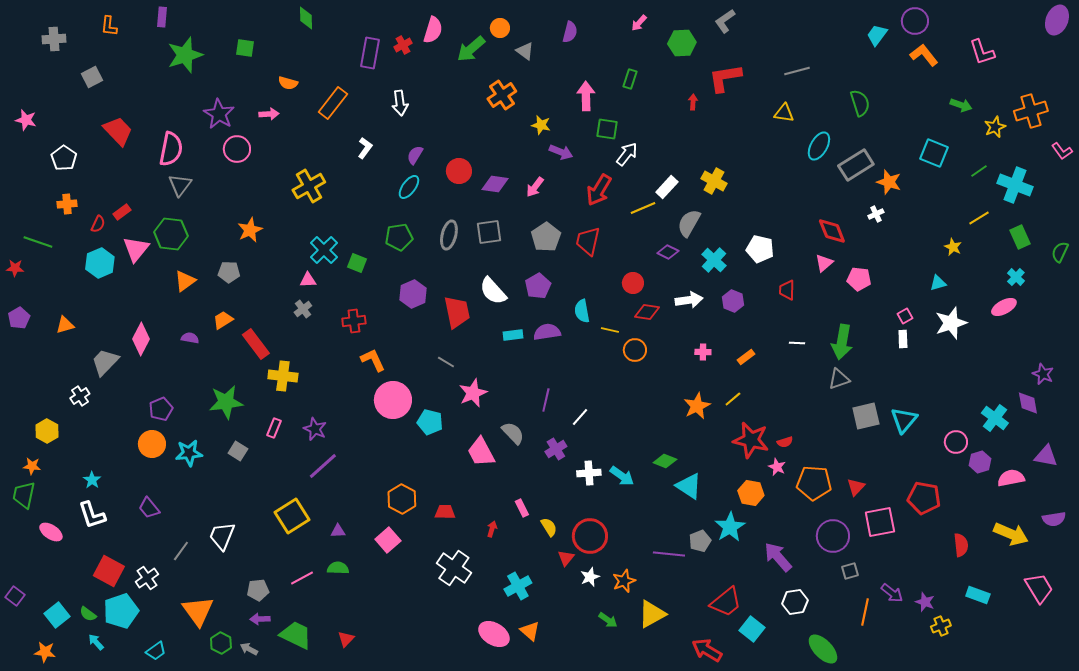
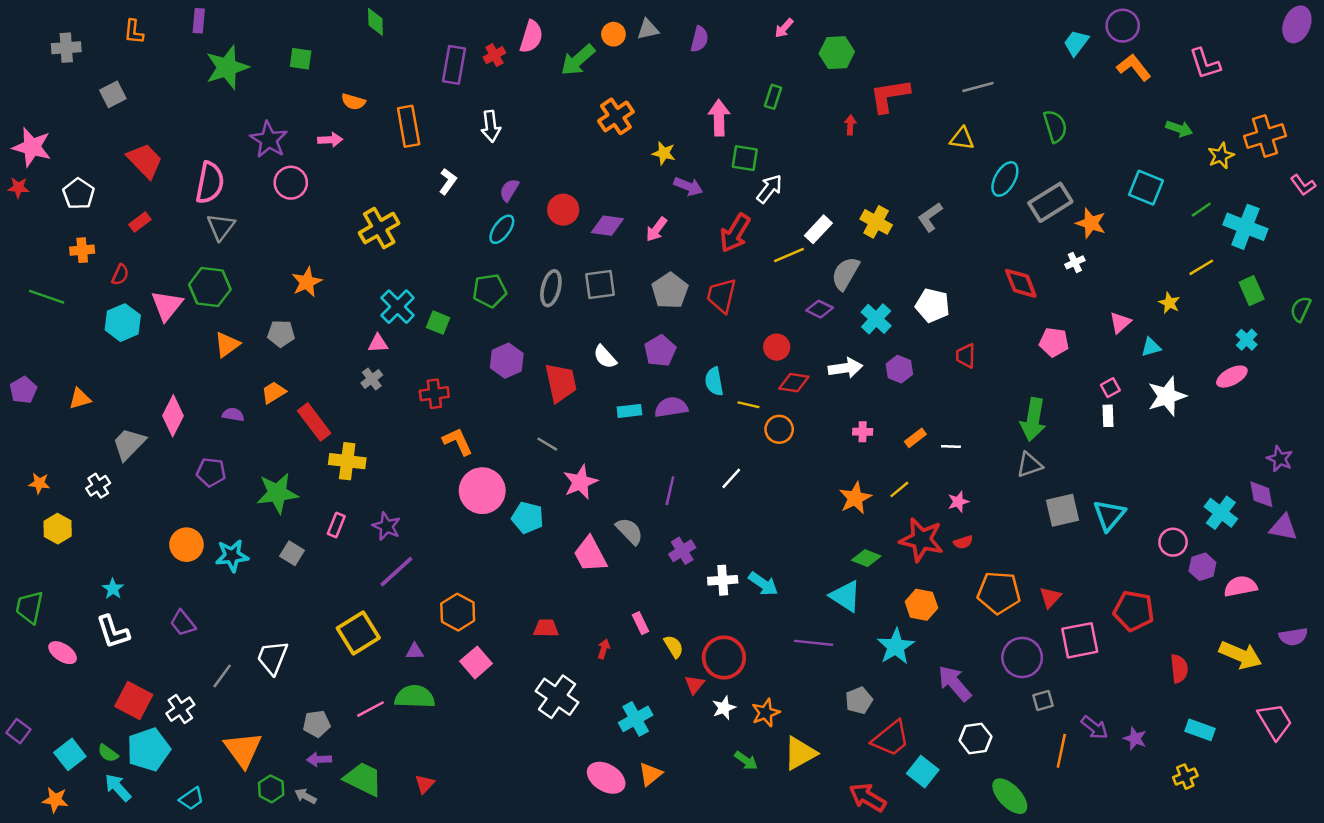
gray L-shape: (725, 21) -> (930, 217), moved
gray triangle: (525, 51) -> (648, 29), moved, turned -48
orange rectangle: (333, 103) -> (409, 126), turned -48
pink star: (26, 120) -> (32, 147), size x1.5
red rectangle: (122, 212) -> (140, 222), moved
pink triangle: (824, 263) -> (1120, 323), moved
red star: (15, 268) -> (18, 188), moved
white semicircle: (493, 291) -> (605, 357), size x0.7
white line: (797, 343) -> (951, 446), moved
purple pentagon: (161, 409) -> (211, 472), moved, turned 30
white line: (580, 417) -> (731, 478), moved
purple triangle: (1046, 456) -> (1283, 527), moved
green diamond: (665, 461) -> (866, 558), moved
orange star: (32, 466) -> (39, 483), moved
pink star: (777, 467) -> (958, 502), moved, turned 30
orange hexagon: (402, 499) -> (458, 612), moved
gray pentagon: (700, 541) -> (859, 700), moved
purple line: (669, 554) -> (813, 643), moved
green semicircle: (338, 568) -> (415, 697), size x1.5
yellow cross: (941, 626) -> (1185, 777), moved
orange triangle: (530, 631) -> (650, 774), turned 40
cyan arrow: (96, 642) -> (118, 788), size x1.4

